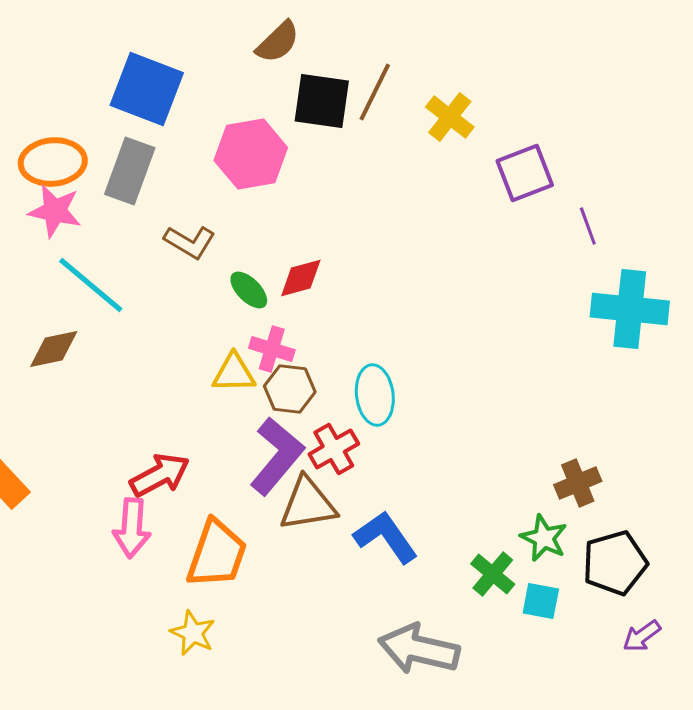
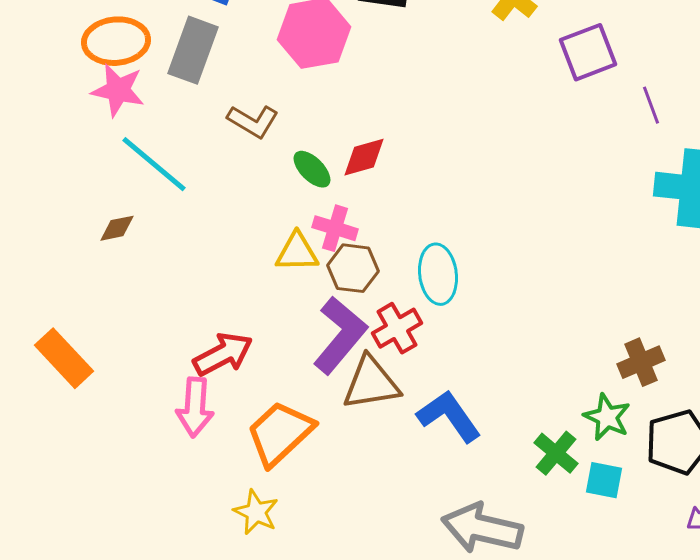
brown diamond: (54, 349) -> (117, 228), size x0.7
orange trapezoid: (217, 554) -> (280, 433), turned -152

